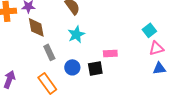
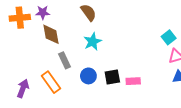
pink rectangle: (110, 53) -> (133, 81), moved
orange rectangle: (47, 83) -> (51, 82), moved

